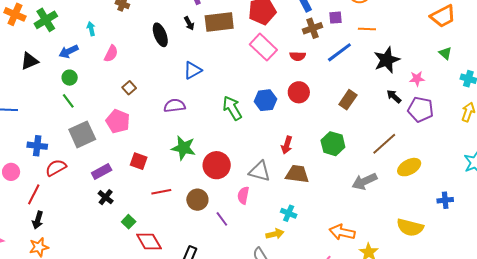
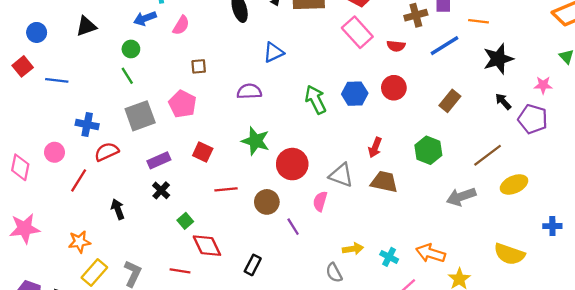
blue arrow: (69, 51) -> (145, 18), moved
pink star: (417, 79) -> (543, 85), moved
brown square: (129, 88) -> (199, 66), turned 32
cyan cross: (289, 213) -> (389, 257), moved
black arrow: (38, 220) -> (118, 209), moved, turned 138

